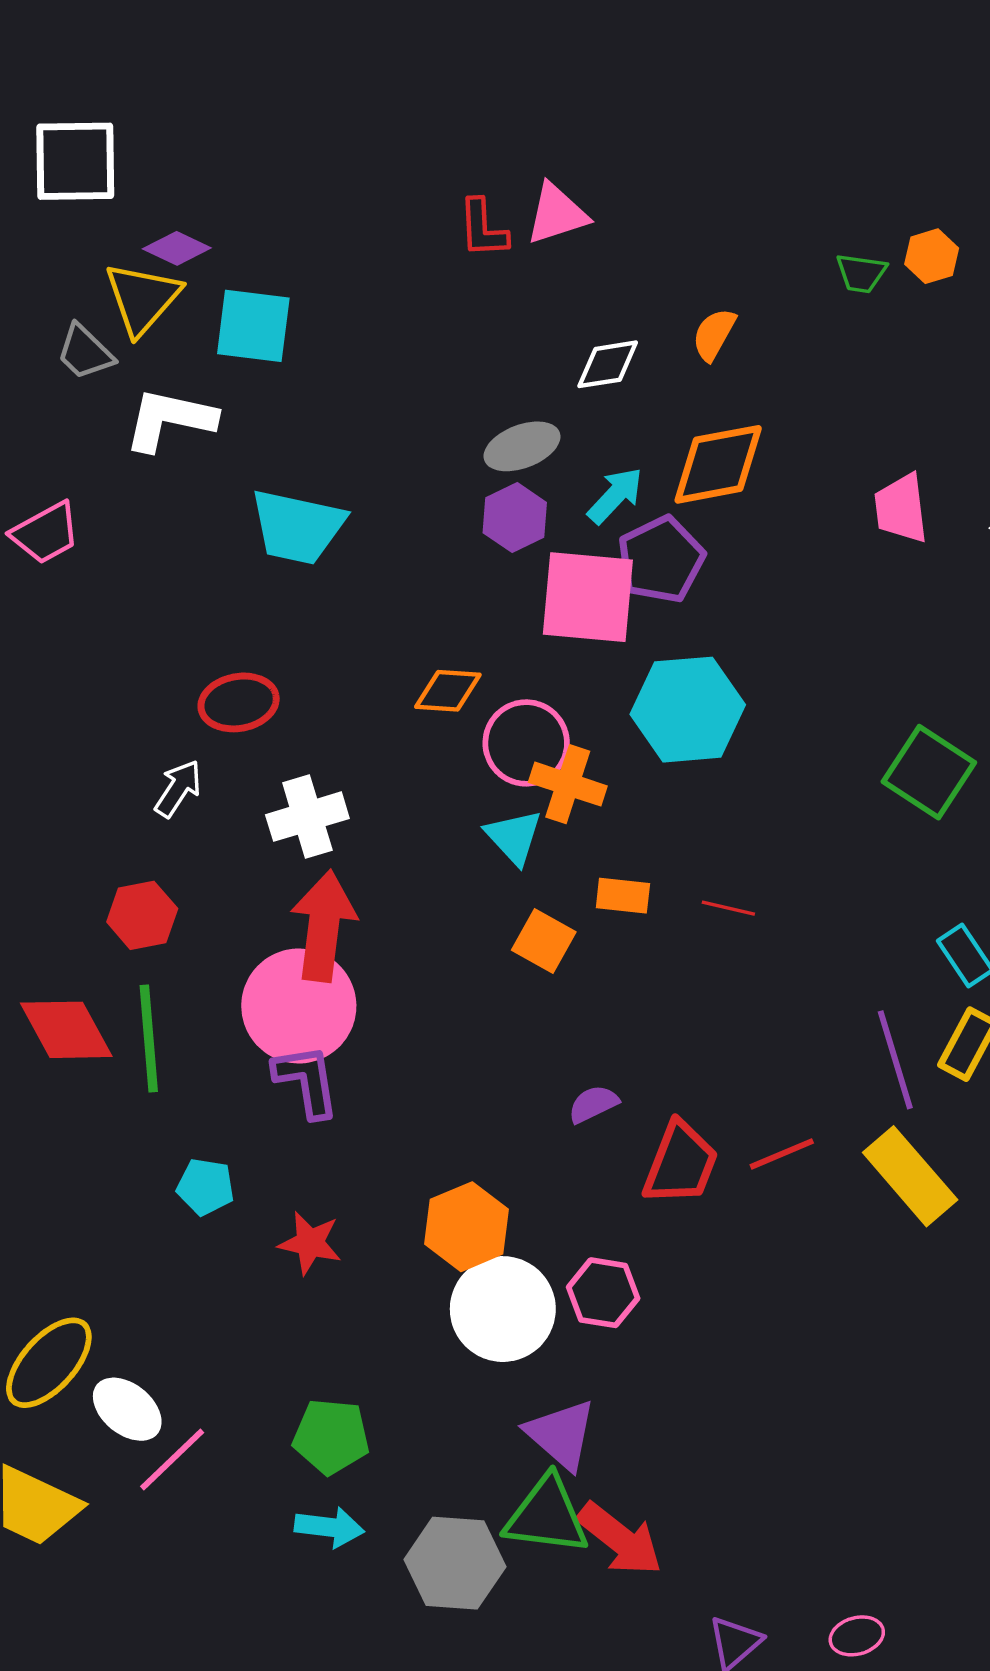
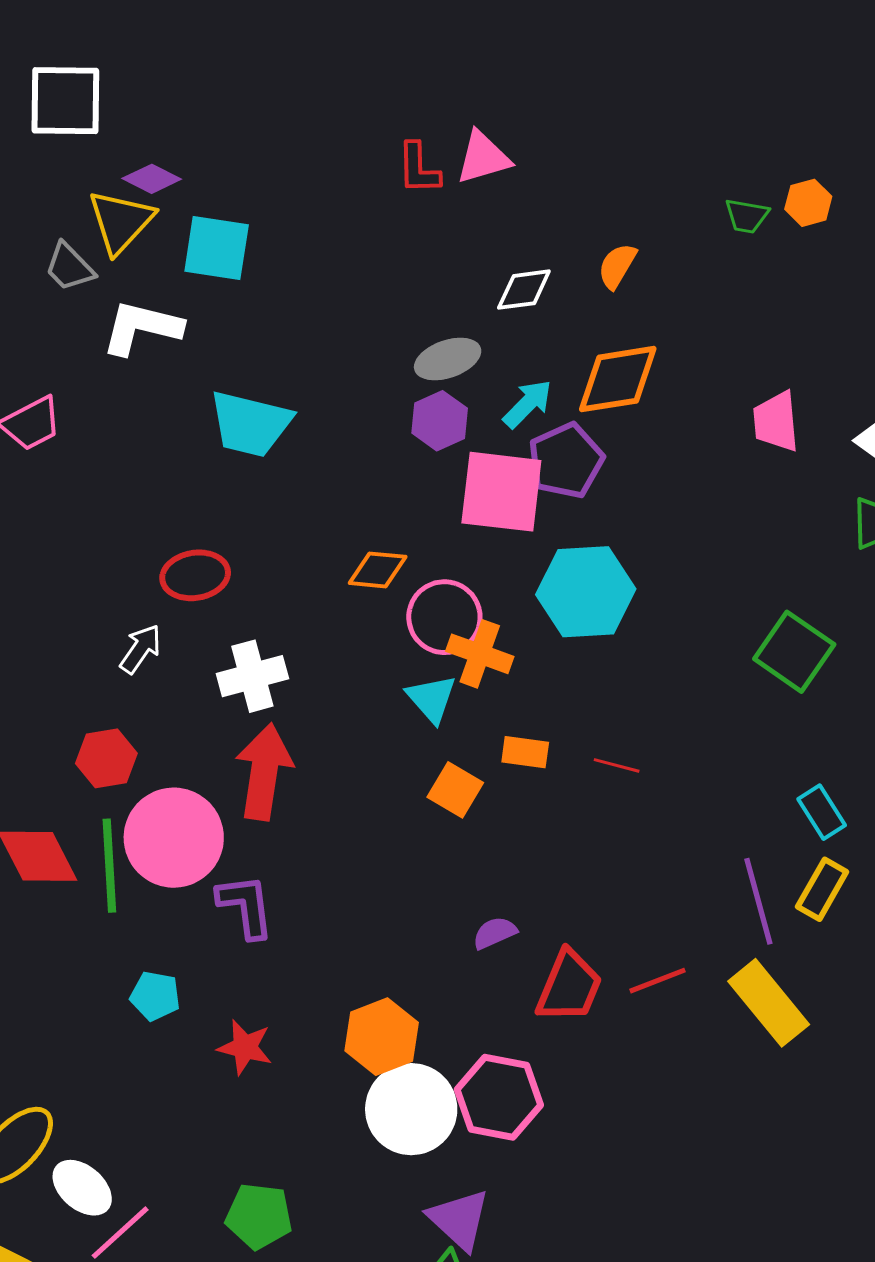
pink circle: (299, 1006) -> (174, 838), moved
pink hexagon: (603, 1293) -> (499, 1097), size x1.4

